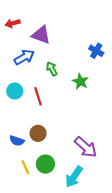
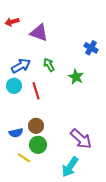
blue arrow: (24, 57) -> (21, 66), moved
blue semicircle: (17, 141) -> (16, 133), turned -32
green circle: (45, 164) -> (38, 145), moved
yellow line: (25, 167) -> (24, 158), turned -32

